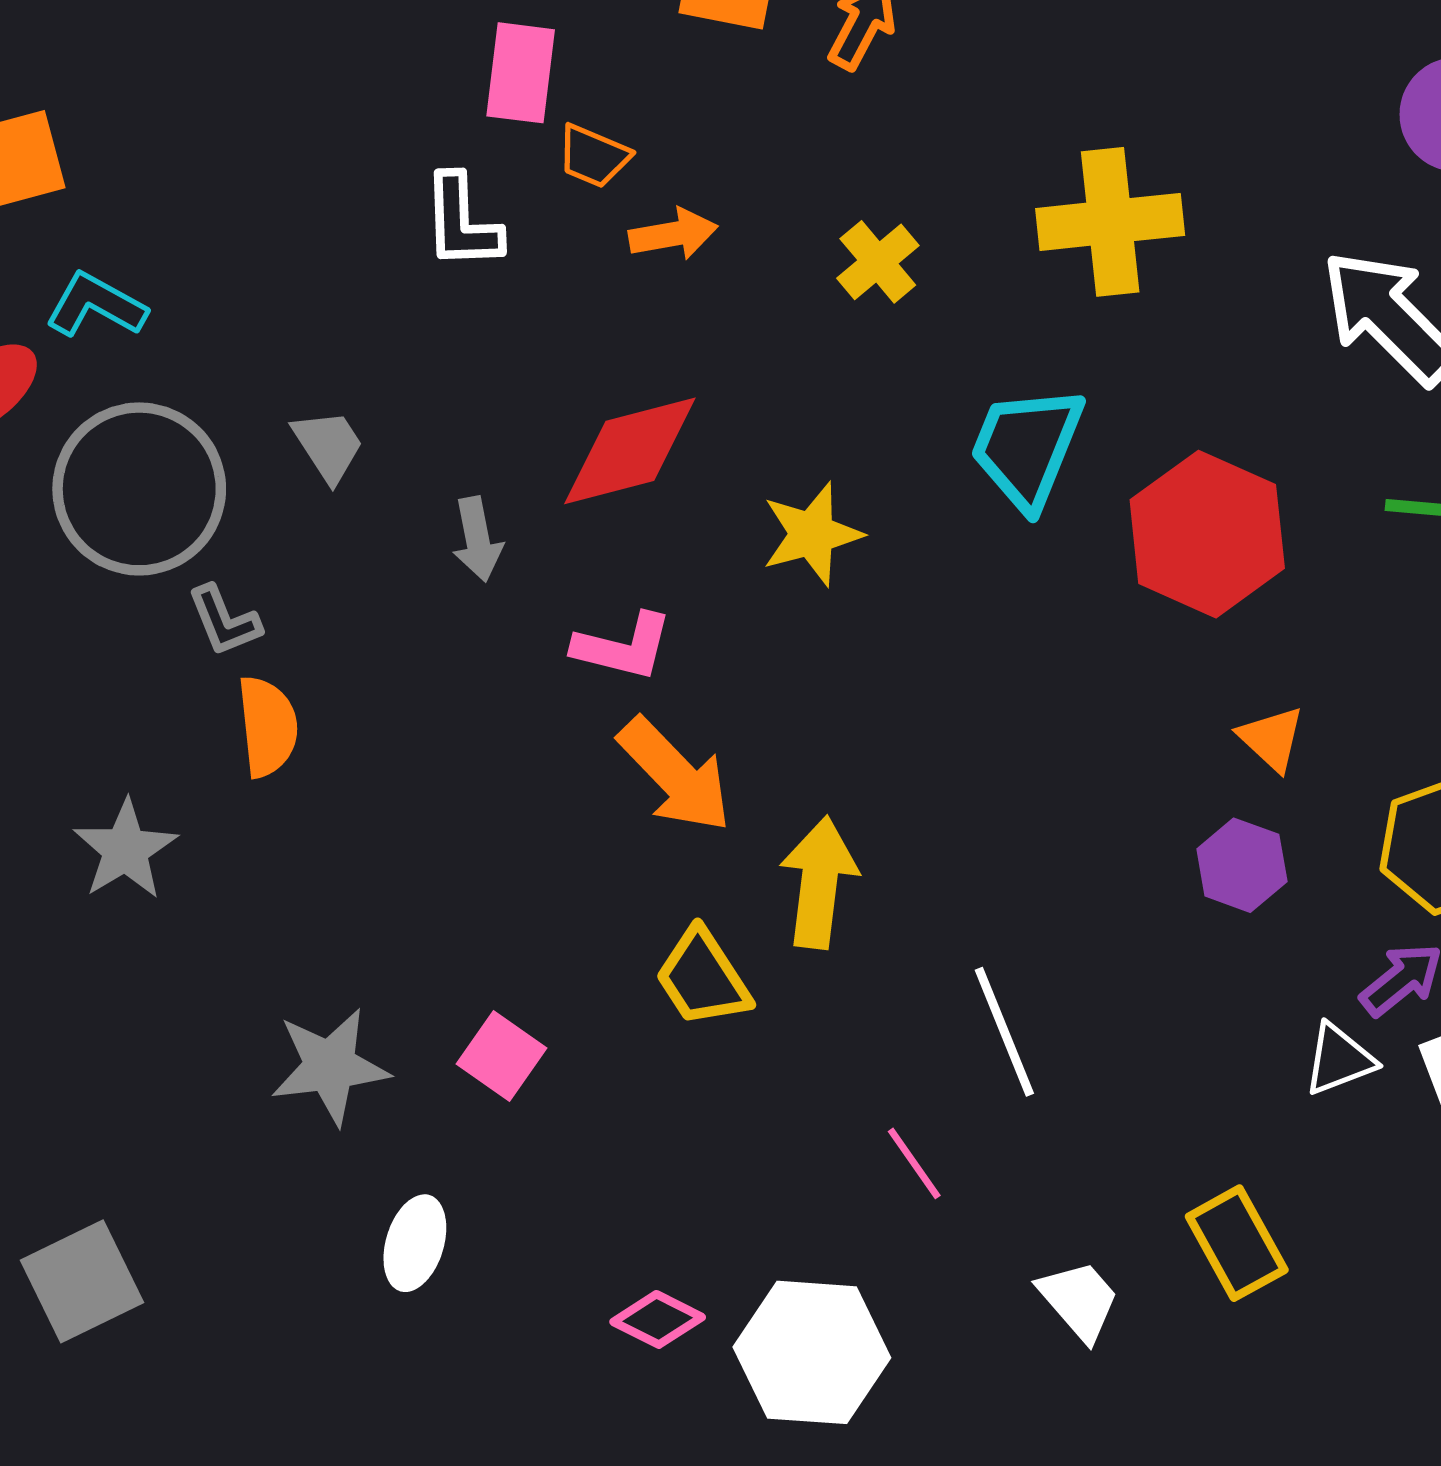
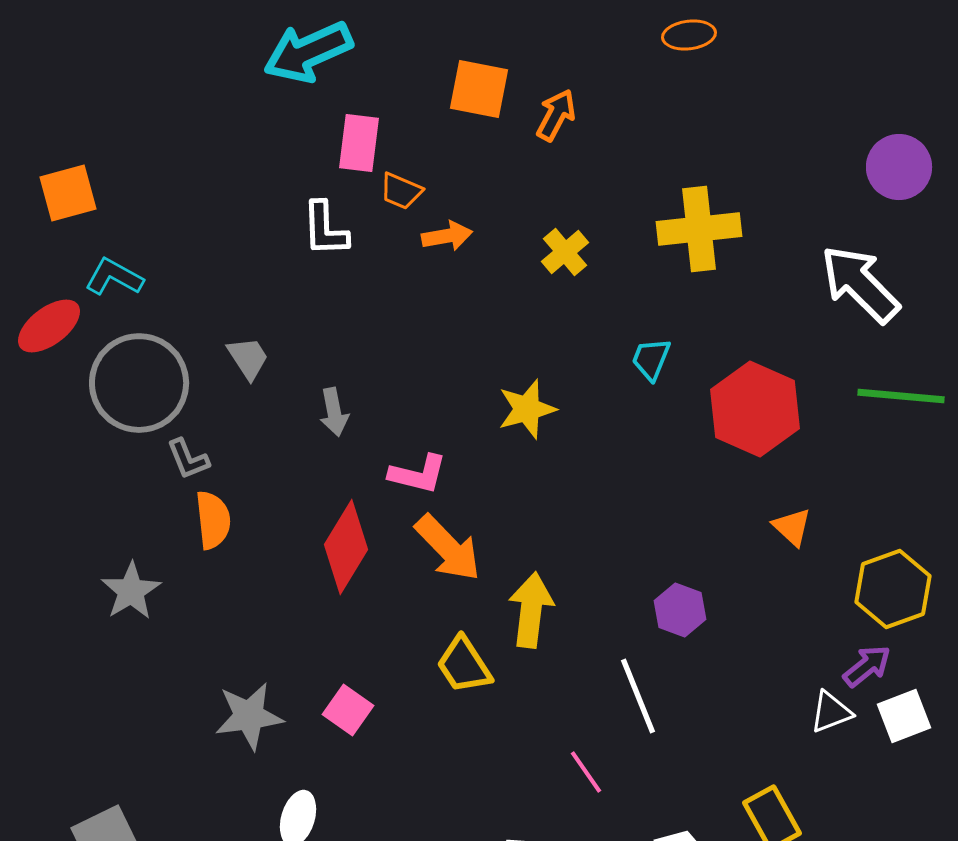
cyan trapezoid: (1027, 447) -> (651, 359), size x0.6
red diamond: (630, 451) -> (346, 547), moved, turned -44
purple hexagon: (1242, 865) -> (680, 610), moved

